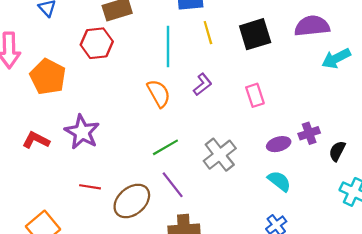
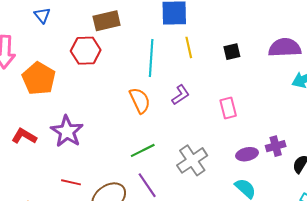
black square: (255, 34) -> (232, 52), size x0.6

